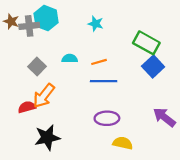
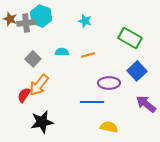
blue square: (153, 66) -> (137, 71), moved
blue line: (104, 81) -> (92, 102), moved
red semicircle: (27, 107) -> (24, 95), turned -42
purple ellipse: (107, 118) -> (109, 83), moved

